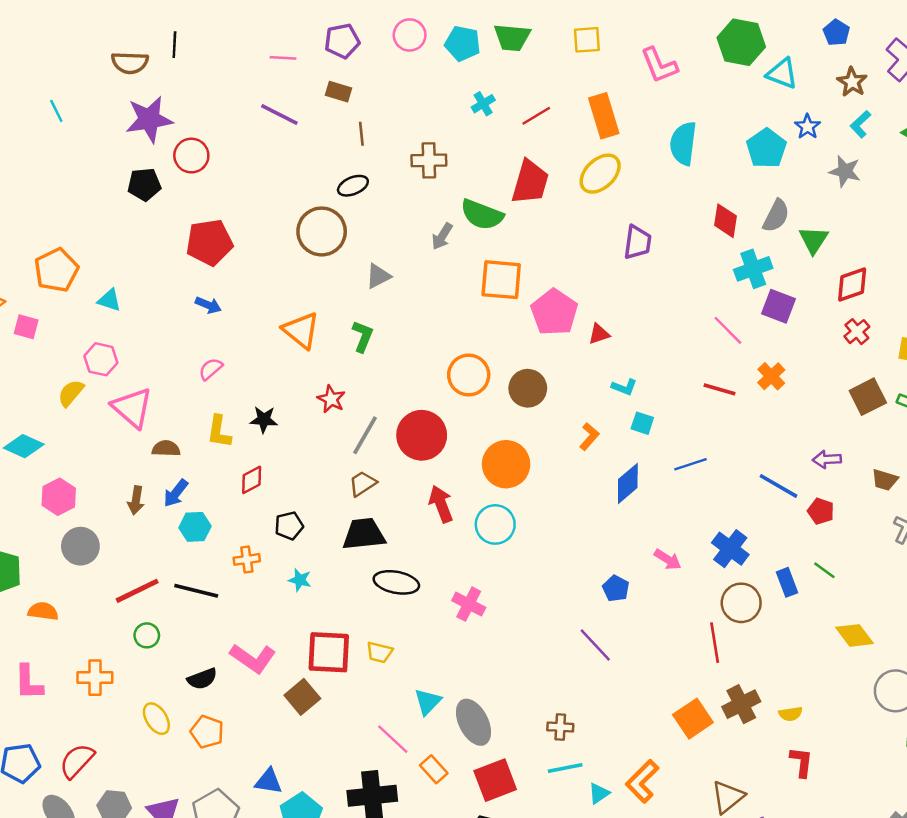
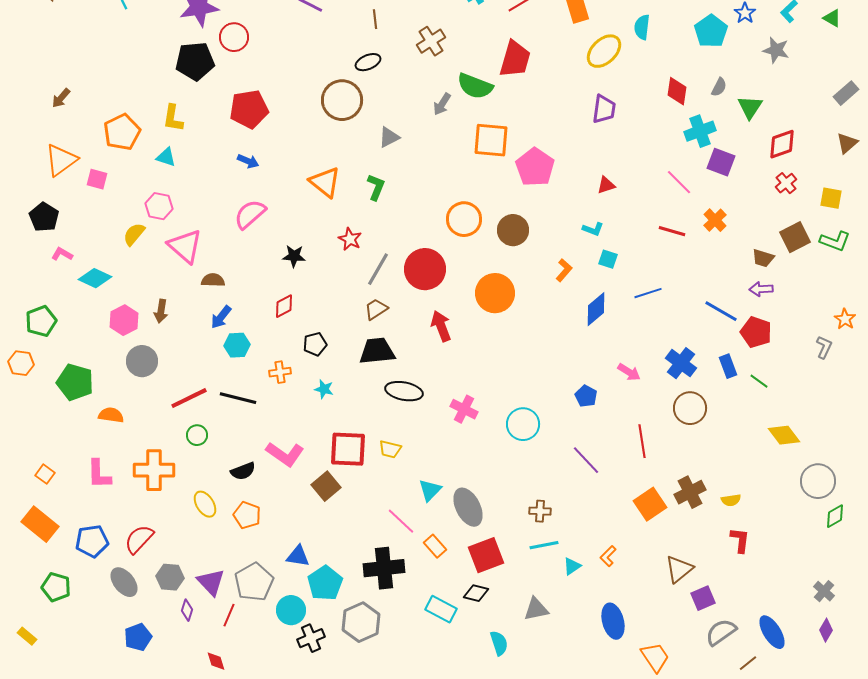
cyan semicircle: (683, 143) -> (642, 27), size x0.7
brown cross: (429, 160) -> (431, 41), turned -32
yellow ellipse: (600, 174) -> (604, 51), moved
black pentagon: (144, 184) -> (195, 61), size x1.4
gray semicircle: (776, 216) -> (719, 87), size x0.7
red triangle: (599, 334) -> (606, 185), moved
pink semicircle: (211, 369) -> (250, 214), size x1.6
yellow L-shape: (219, 432) -> (173, 118), moved
brown trapezoid: (885, 480) -> (763, 258), moved
brown arrow: (136, 500) -> (161, 311), moved
red pentagon: (821, 511) -> (756, 332), size x1.4
cyan circle: (495, 524) -> (523, 424), moved
blue rectangle: (787, 582) -> (728, 366), moved
red line: (715, 643) -> (642, 441), moved
purple line: (595, 645) -> (586, 460), moved
orange cross: (95, 678) -> (154, 470), size x1.4
orange L-shape: (642, 781) -> (608, 556), size x0.6

